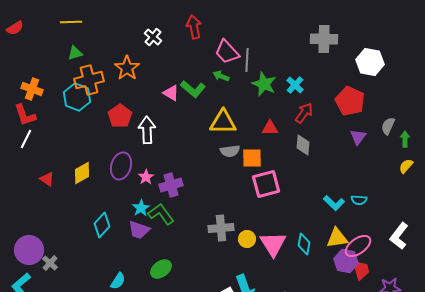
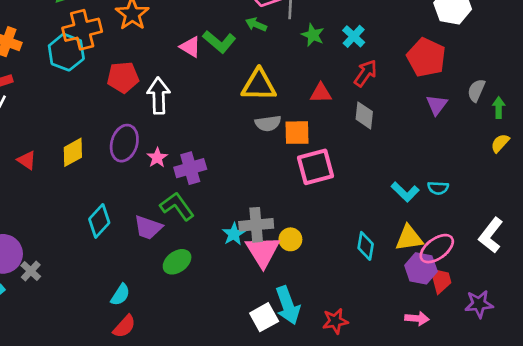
green star: (264, 84) -> (313, 35), size x0.7
red pentagon: (120, 116) -> (123, 77), turned 30
cyan star: (141, 208) -> (234, 234), moved
pink triangle: (273, 244) -> (263, 251), moved
green ellipse: (161, 269) -> (177, 262), moved

